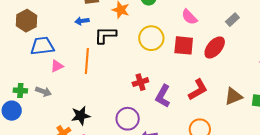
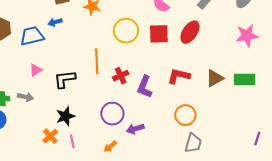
black L-shape: (105, 35) -> (65, 79), moved
blue trapezoid: (42, 46) -> (32, 36), moved
orange line: (87, 61) -> (97, 61), moved
red L-shape: (198, 90) -> (179, 76), turned -130

